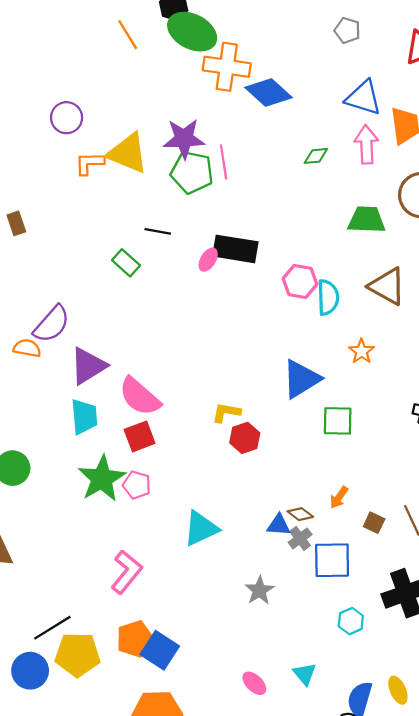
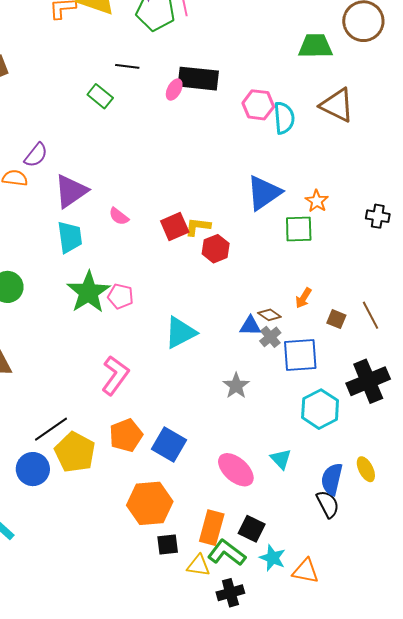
purple semicircle: (52, 324) -> (36, 155), size x0.7
orange star: (361, 351) -> (317, 201), moved
pink semicircle: (140, 397) -> (119, 216), size x0.5
red square: (140, 436) -> (175, 227), moved
cyan hexagon: (351, 621) -> (320, 409), size x1.6
blue square: (160, 650) -> (169, 445), moved
yellow pentagon: (78, 655) -> (75, 452), turned 30
pink ellipse: (254, 683) -> (236, 470), size x1.6

